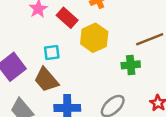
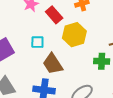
brown trapezoid: (46, 80) -> (53, 64), moved

